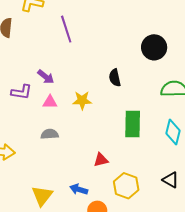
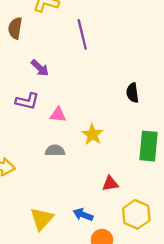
purple arrow: (46, 77) -> (40, 68), moved
yellow star: (82, 100) -> (92, 134), moved, turned 30

